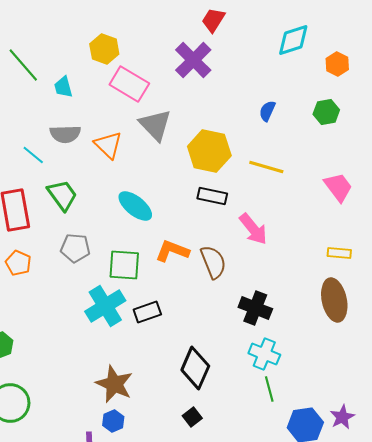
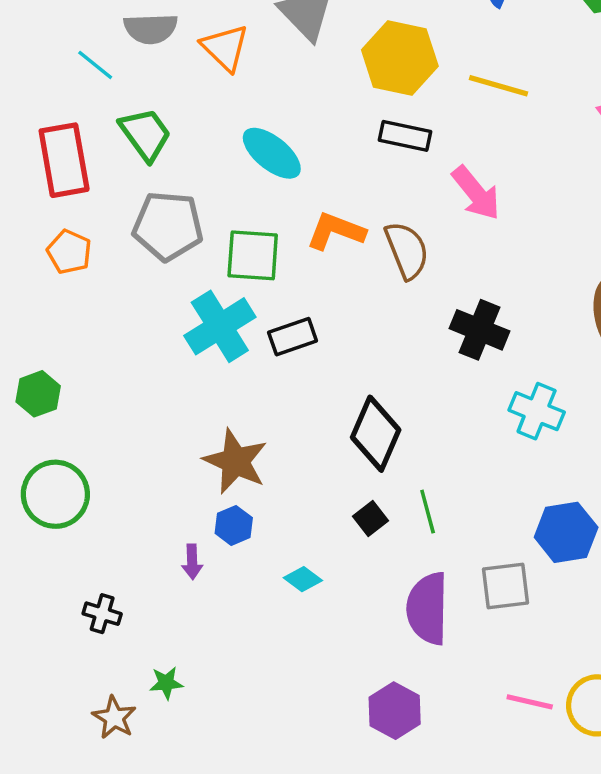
gray pentagon: (75, 248) -> (168, 226), size x1.4
cyan cross: (264, 354) -> (537, 411), moved
green line: (269, 389) -> (428, 512), moved

